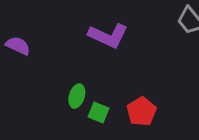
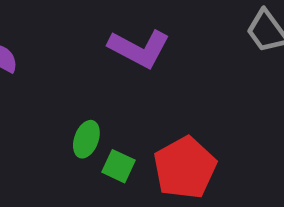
red pentagon: (142, 111) -> (185, 168), size x1.4

